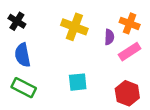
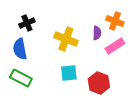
black cross: (17, 21) -> (27, 23), moved, turned 35
yellow cross: (74, 27) -> (66, 39), moved
red hexagon: (127, 93) -> (99, 83), moved

